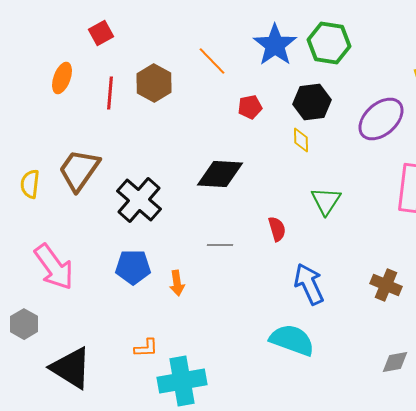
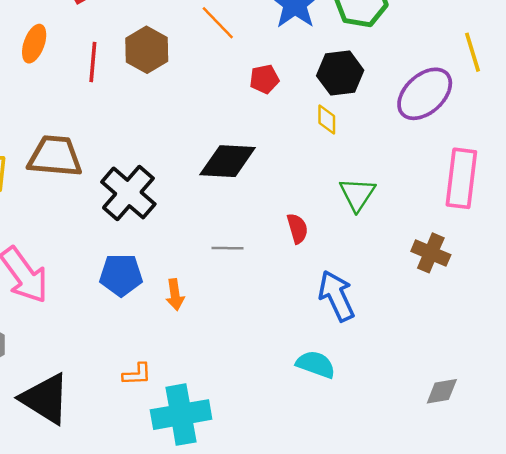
brown trapezoid: (79, 170) -> (55, 156), turned 60
brown cross: (386, 285) -> (431, 253), moved
cyan semicircle: (292, 340) -> (316, 364), size x0.7

